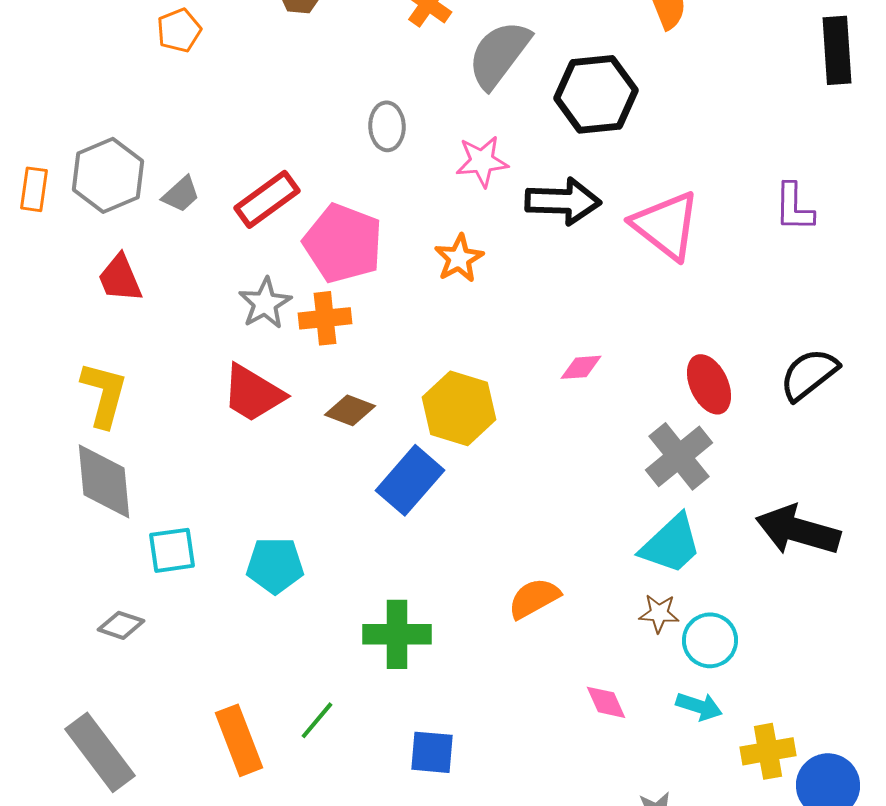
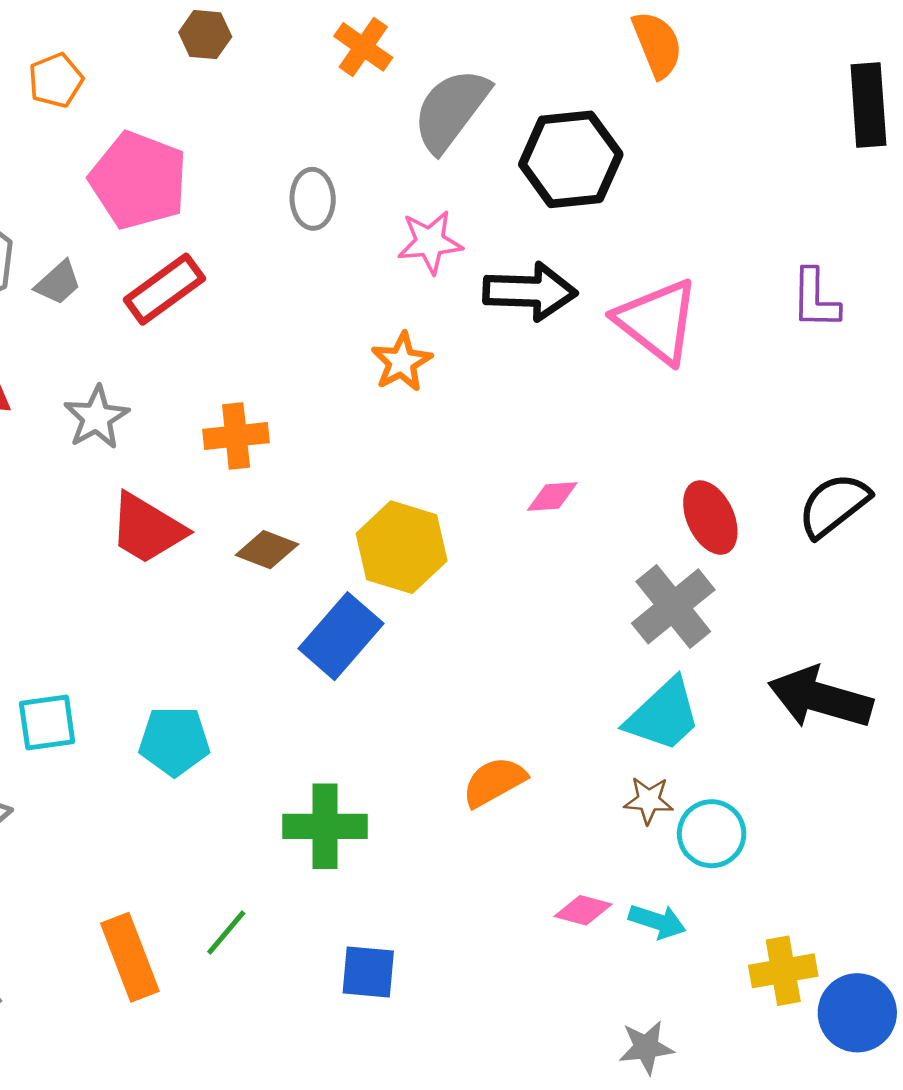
pink pentagon: (343, 243) -> (138, 180), moved
gray star: (265, 303) -> (96, 417), moved
pink diamond: (606, 702) -> (583, 910), turned -51
cyan arrow: (699, 706) -> (657, 921), moved

